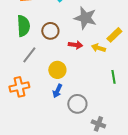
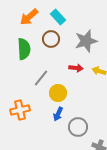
gray star: (85, 18) -> (86, 41), turned -30
brown circle: (50, 31) -> (51, 39), moved
gray line: (29, 55) -> (41, 78), moved

